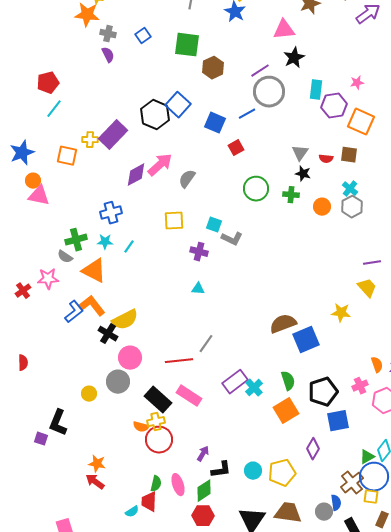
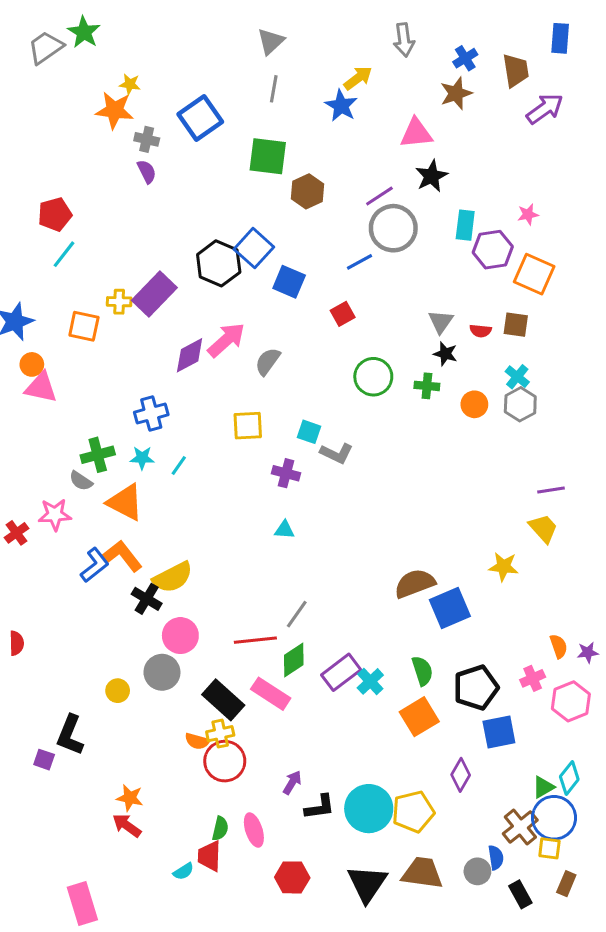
blue square: (143, 36) -> (200, 118), moved, size x1.8
blue square: (215, 123) -> (289, 282), moved
cyan circle: (253, 471) -> (369, 809), size x1.8
green diamond: (204, 491) -> (294, 660), moved

